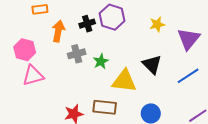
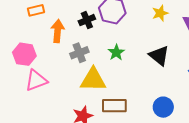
green star: (101, 61) -> (116, 52), moved
yellow triangle: (124, 81) -> (93, 80), moved

